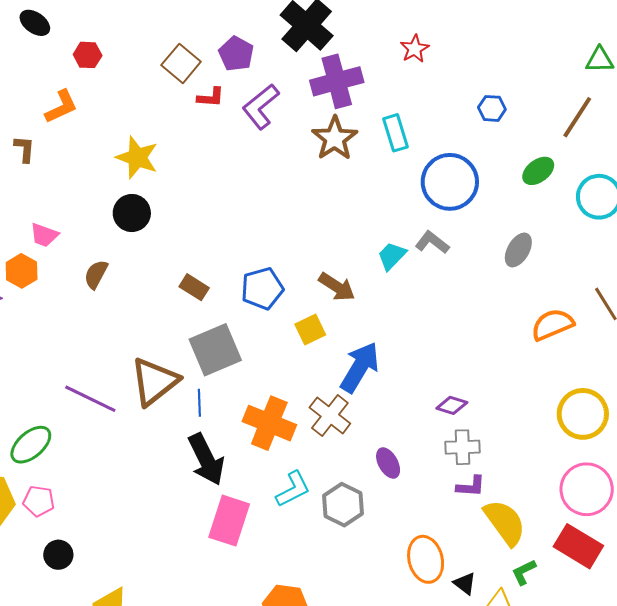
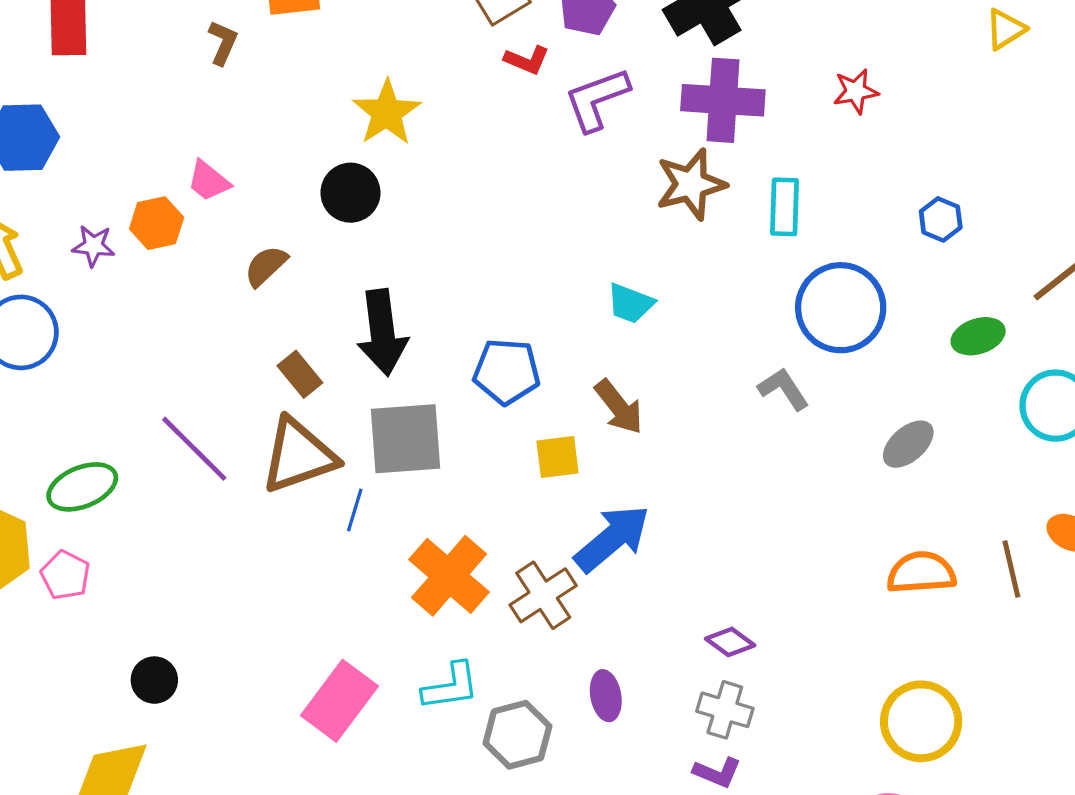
cyan trapezoid: (392, 256) -> (630, 303), moved, turned -132
brown rectangle: (194, 287) -> (300, 374), moved
black arrow: (206, 459) -> (382, 332), moved
black circle: (58, 555) -> (154, 680), moved

